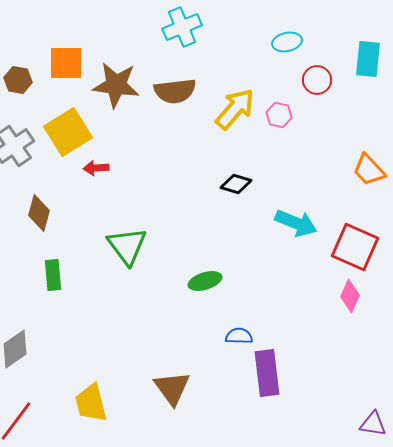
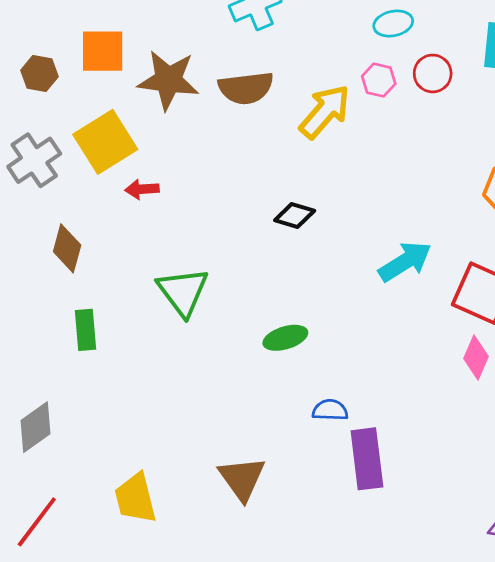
pink hexagon: (279, 115) -> (379, 80), moved
black diamond: (236, 184) -> (295, 215), moved
cyan arrow: (296, 223) -> (405, 262), turned -54

